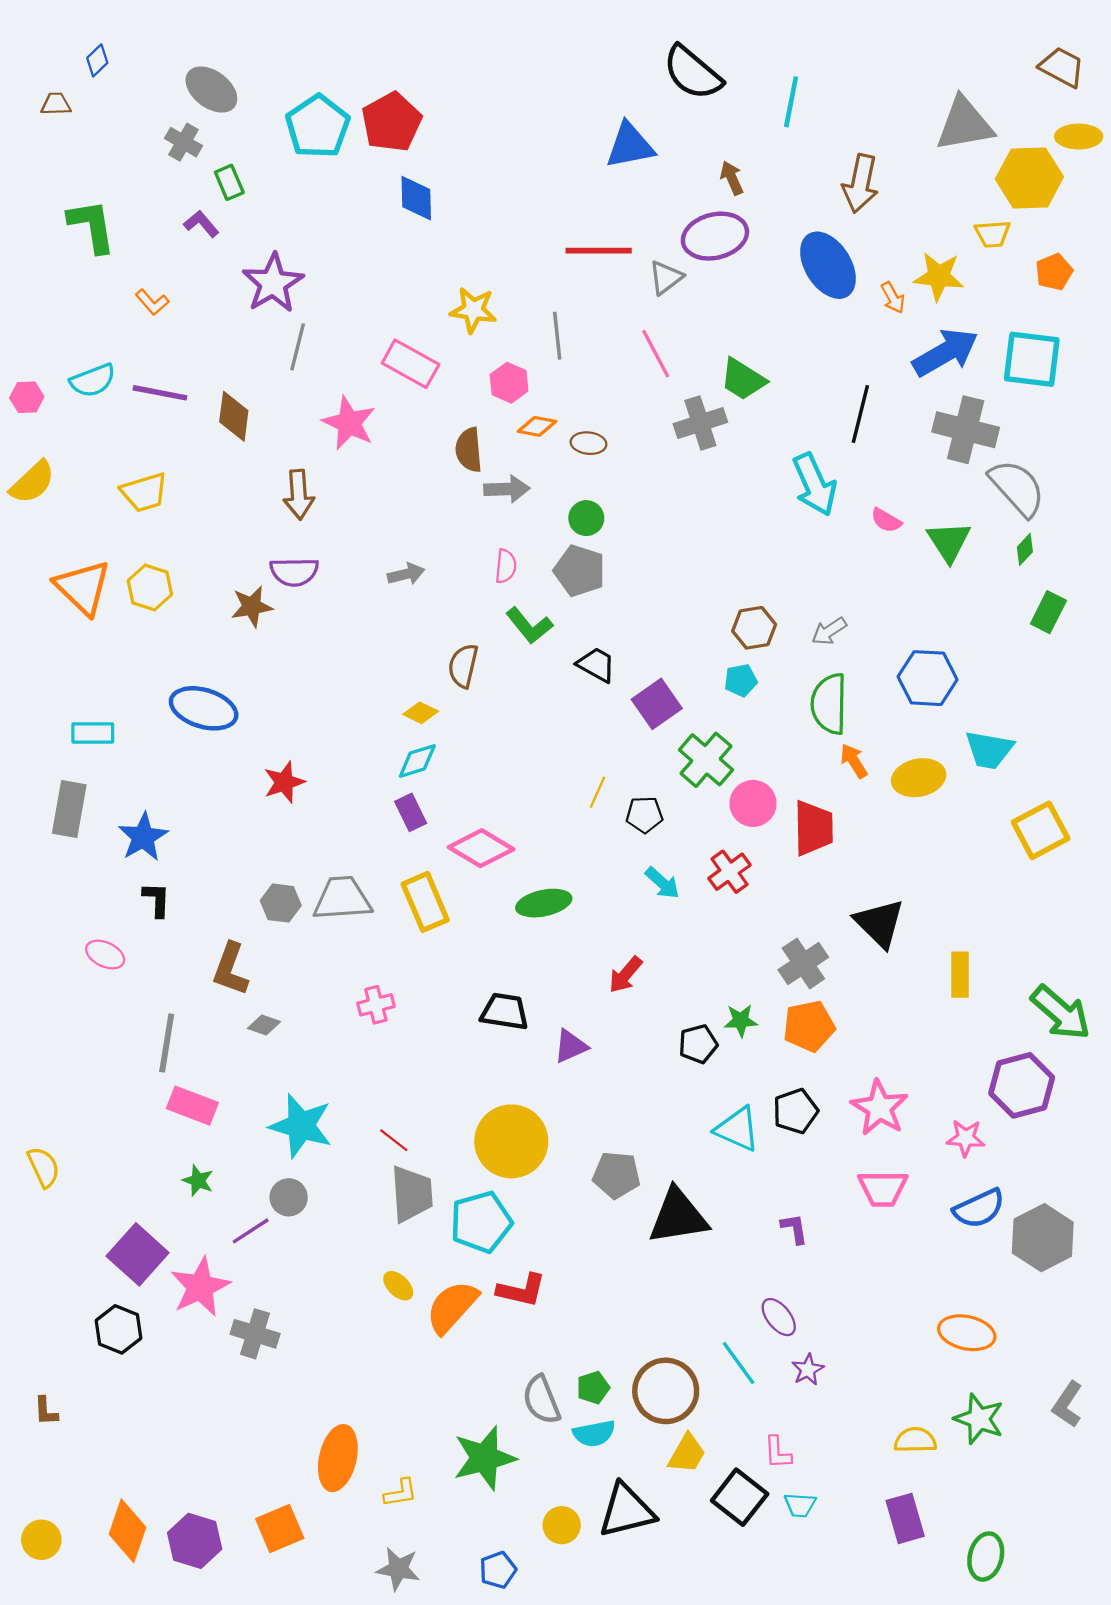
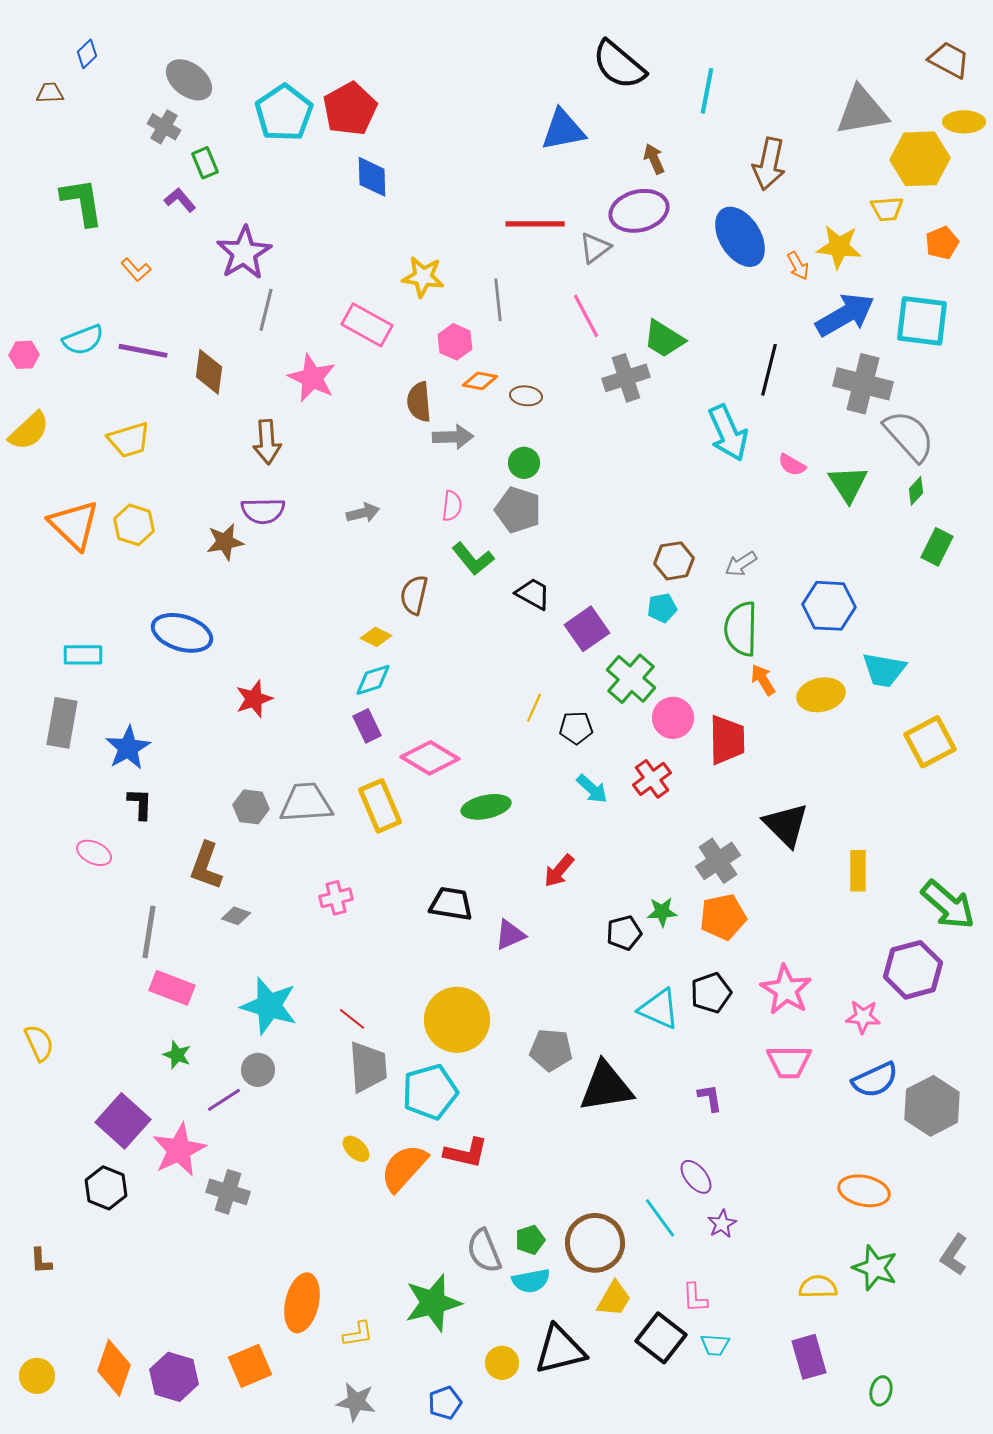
green ellipse: (986, 1557) -> (881, 1391), size x0.7

